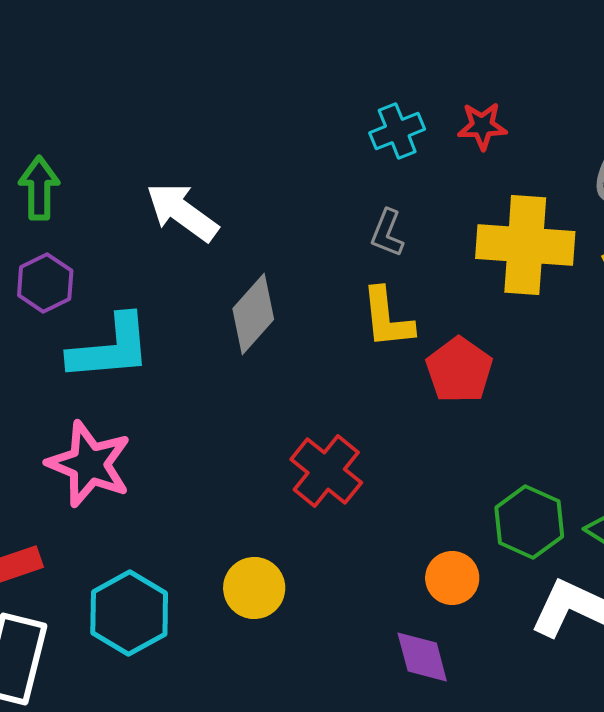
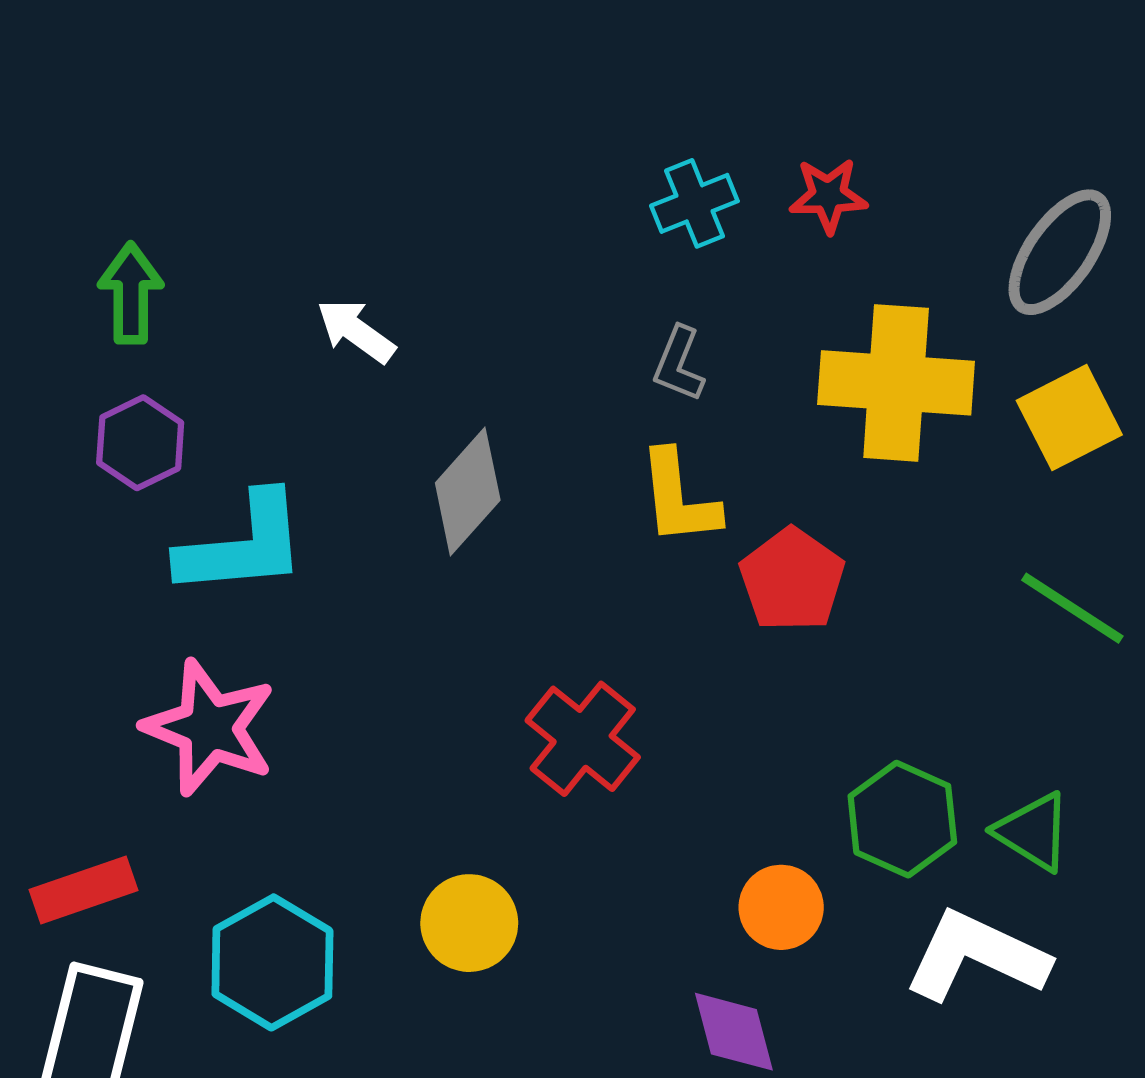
white arrow: (182, 212) -> (356, 331), size x0.7

